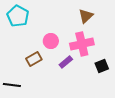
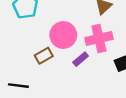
pink circle: (51, 41) -> (63, 35), size x1.5

